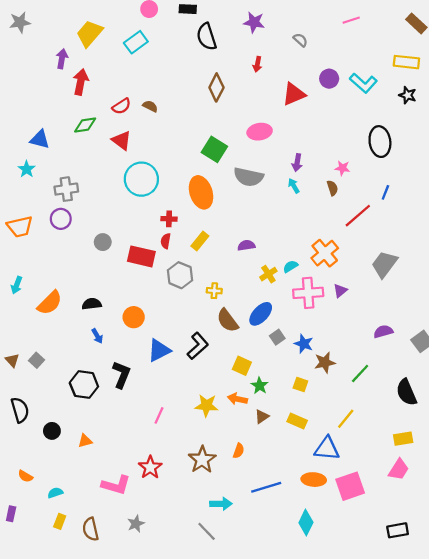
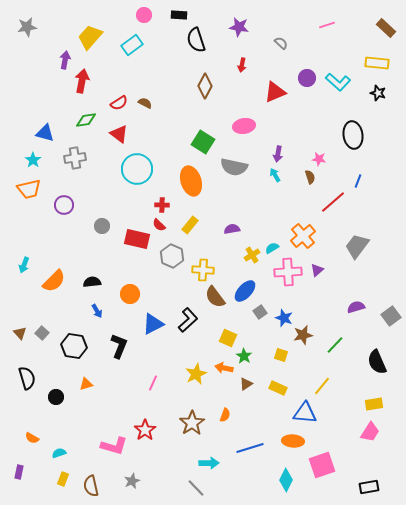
gray cross: (66, 189) -> (75, 158), moved
orange trapezoid: (20, 227) -> (29, 189), moved
red semicircle: (166, 241) -> (159, 225), turned -56
yellow cross: (214, 291) -> (203, 270), size x1.5
black hexagon: (84, 385) -> (74, 346), moved
yellow star: (207, 406) -> (196, 374), turned -30
orange triangle: (85, 441) -> (86, 384), moved
pink square: (350, 486) -> (322, 465), moved

